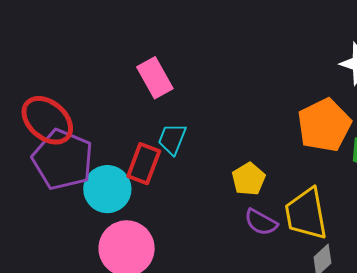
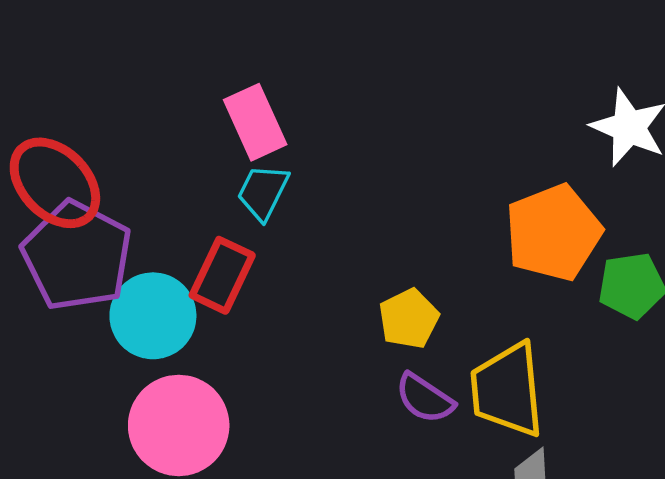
cyan trapezoid: (172, 139) -> (263, 192), moved

